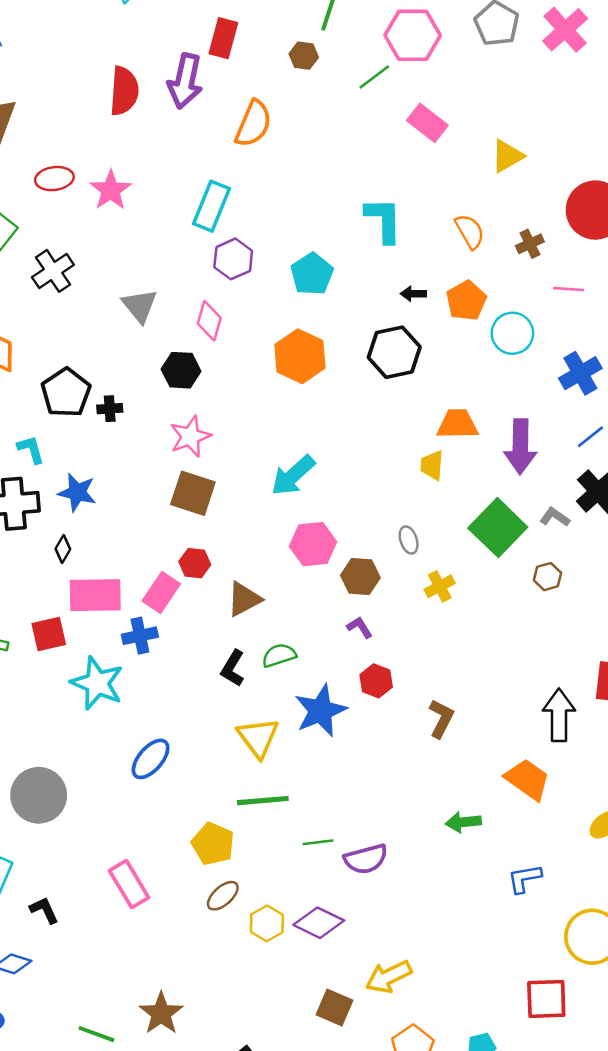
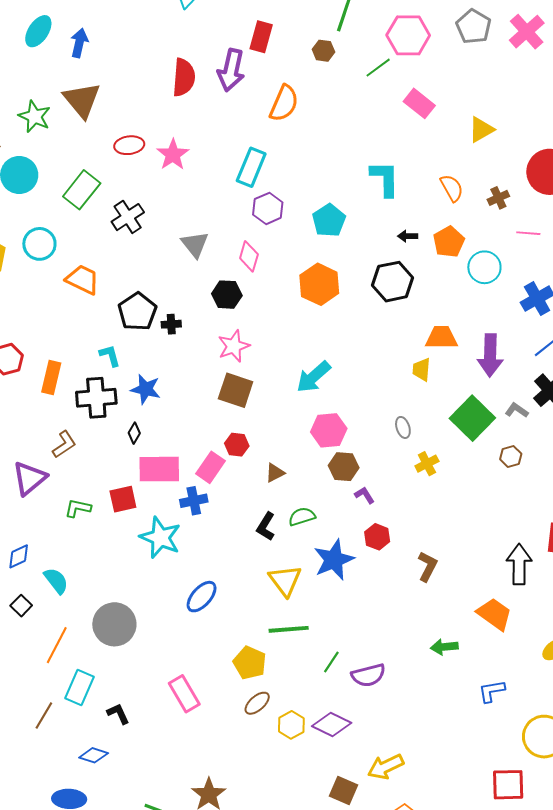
brown hexagon: (360, 577) -> (344, 467), moved
brown triangle: (244, 599) -> (275, 473), size x0.7
green line: (318, 842) -> (331, 662), turned -50

